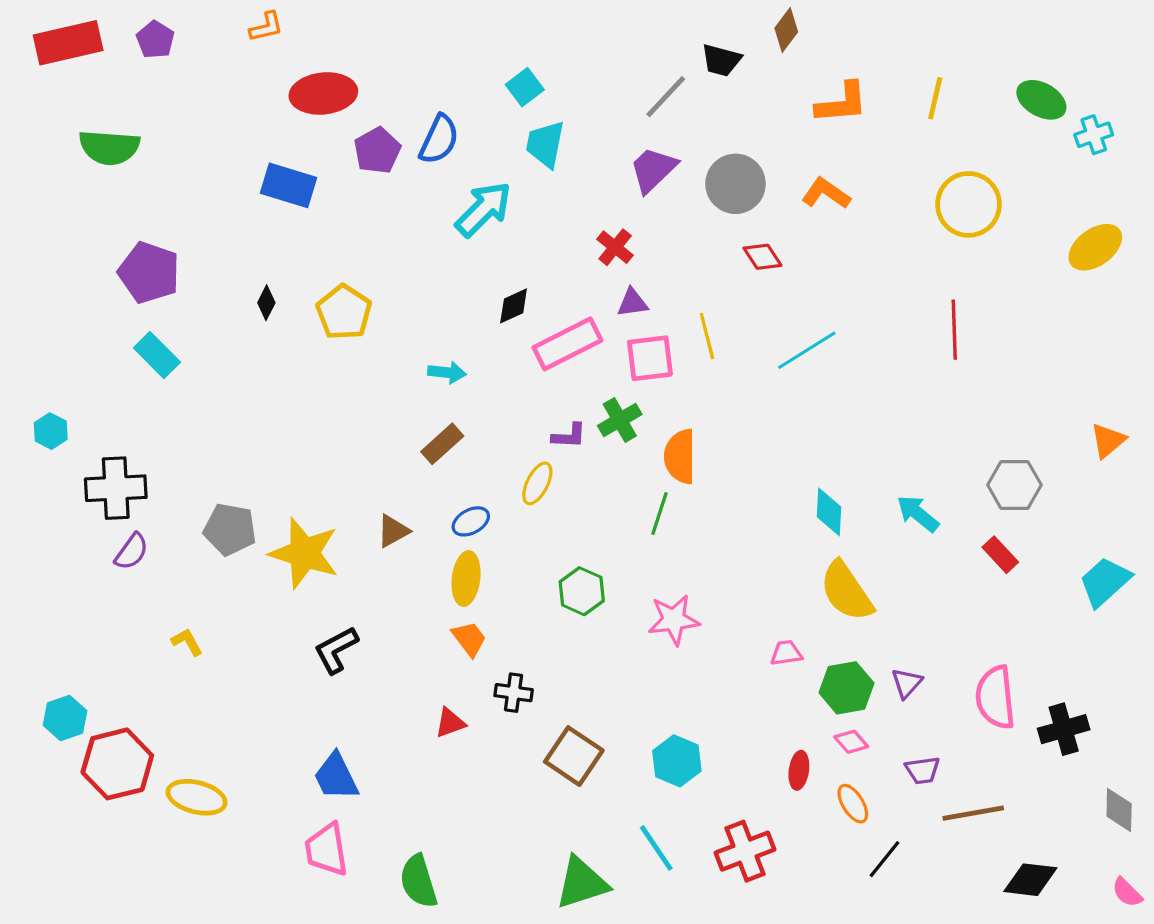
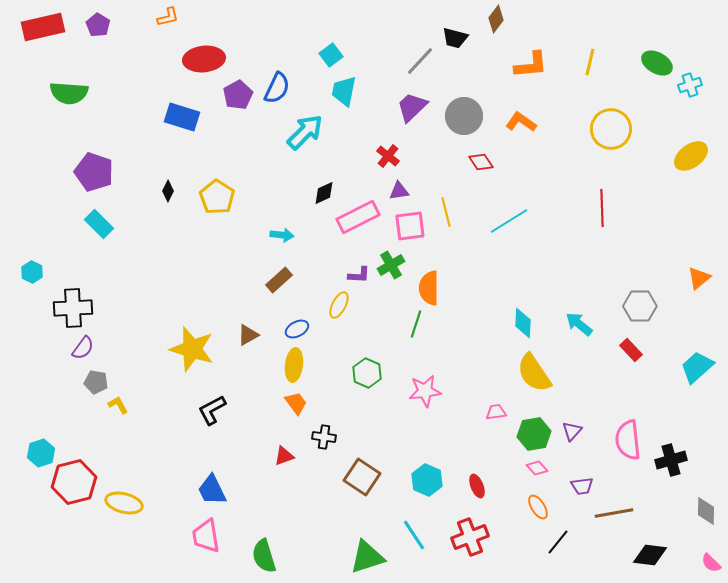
gray pentagon: (230, 529) -> (96, 382), moved, size x0.7
red ellipse: (799, 770) -> (477, 486), moved, turned -30

